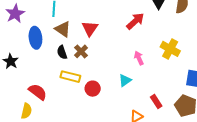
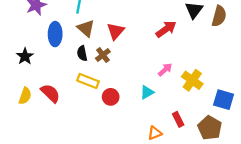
yellow cross: (170, 49) -> (192, 80), moved
pink arrow: (139, 58) -> (165, 70), turned 64
yellow semicircle: (26, 111) -> (25, 96), moved

